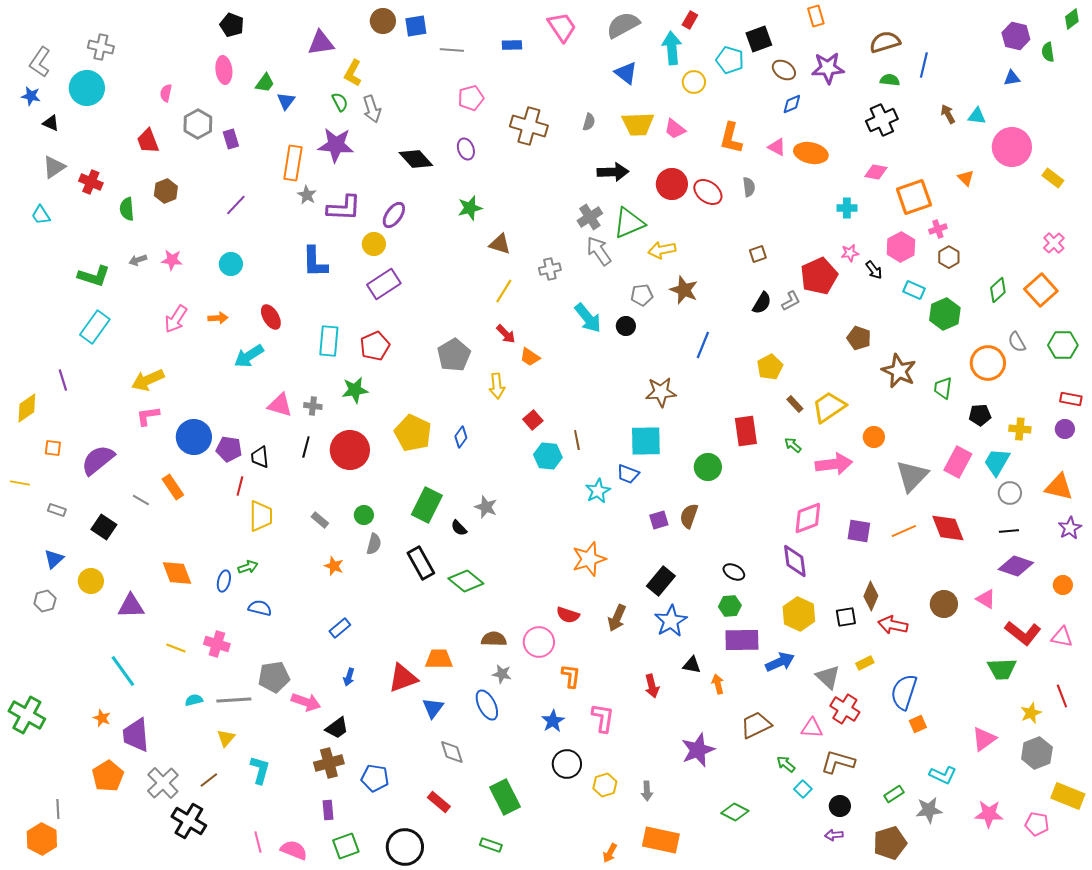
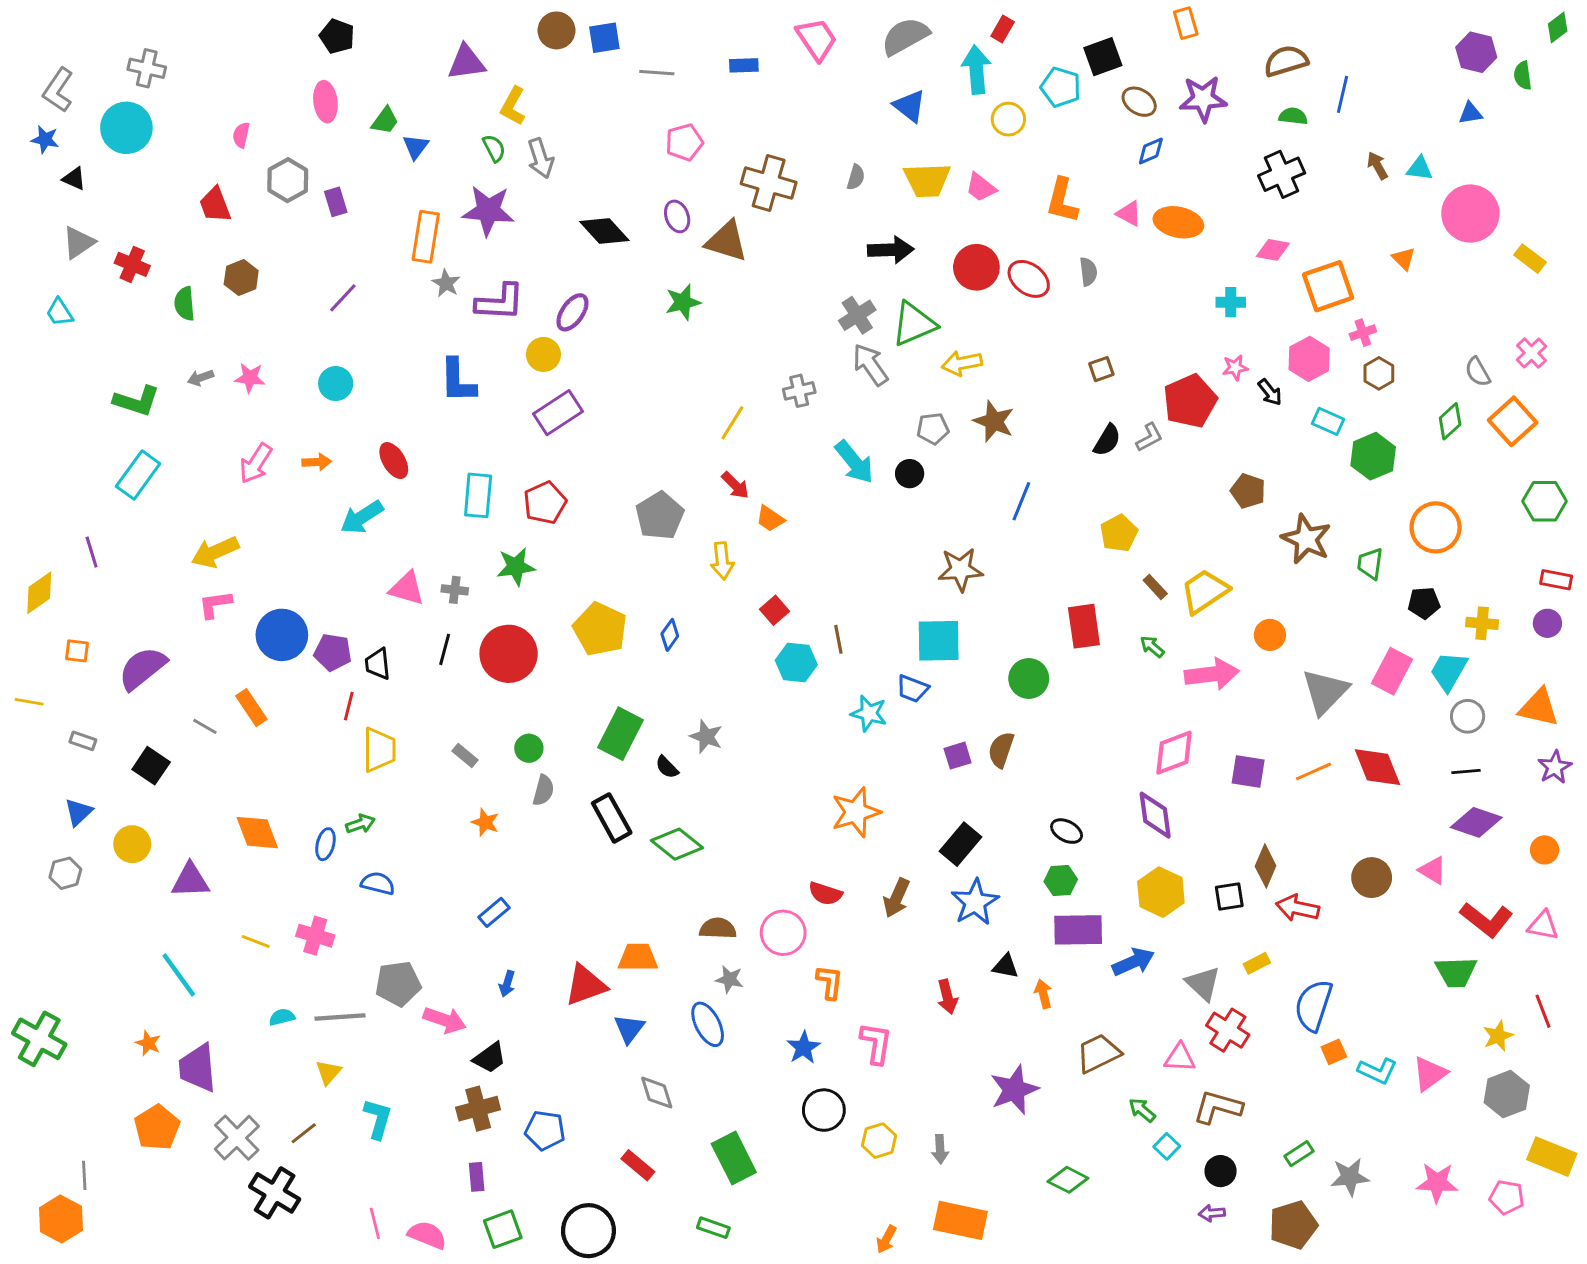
brown triangle: (500, 244) -> (727, 241), moved, size x1.4
gray semicircle: (1017, 342) -> (1478, 372), moved
cyan star: (598, 491) -> (869, 713), turned -30
cyan L-shape: (943, 775) -> (1377, 1071), moved

